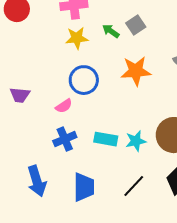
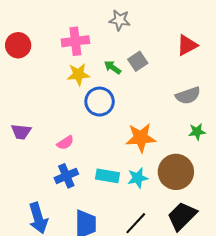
orange star: (136, 71) -> (141, 138), moved
blue circle: (84, 80) -> (100, 102), moved

